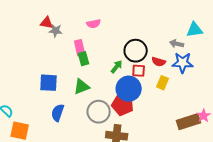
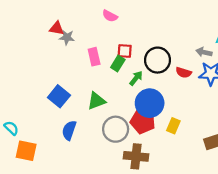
pink semicircle: (94, 24) -> (110, 16), moved, turned 40
green rectangle: (84, 59) -> (118, 63), moved, turned 48
red square: (139, 71) -> (125, 51), moved
blue square: (49, 83) -> (59, 96), turned 36
yellow rectangle: (163, 83) -> (173, 126), moved

